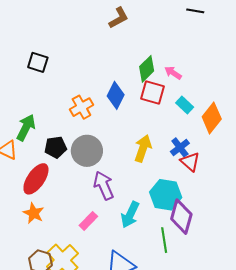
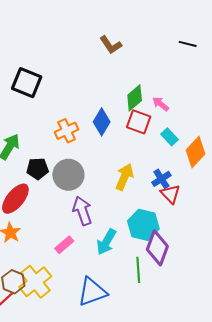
brown L-shape: (119, 18) -> (111, 45), turned 80
black square: (38, 62) -> (27, 83), size x1.4

